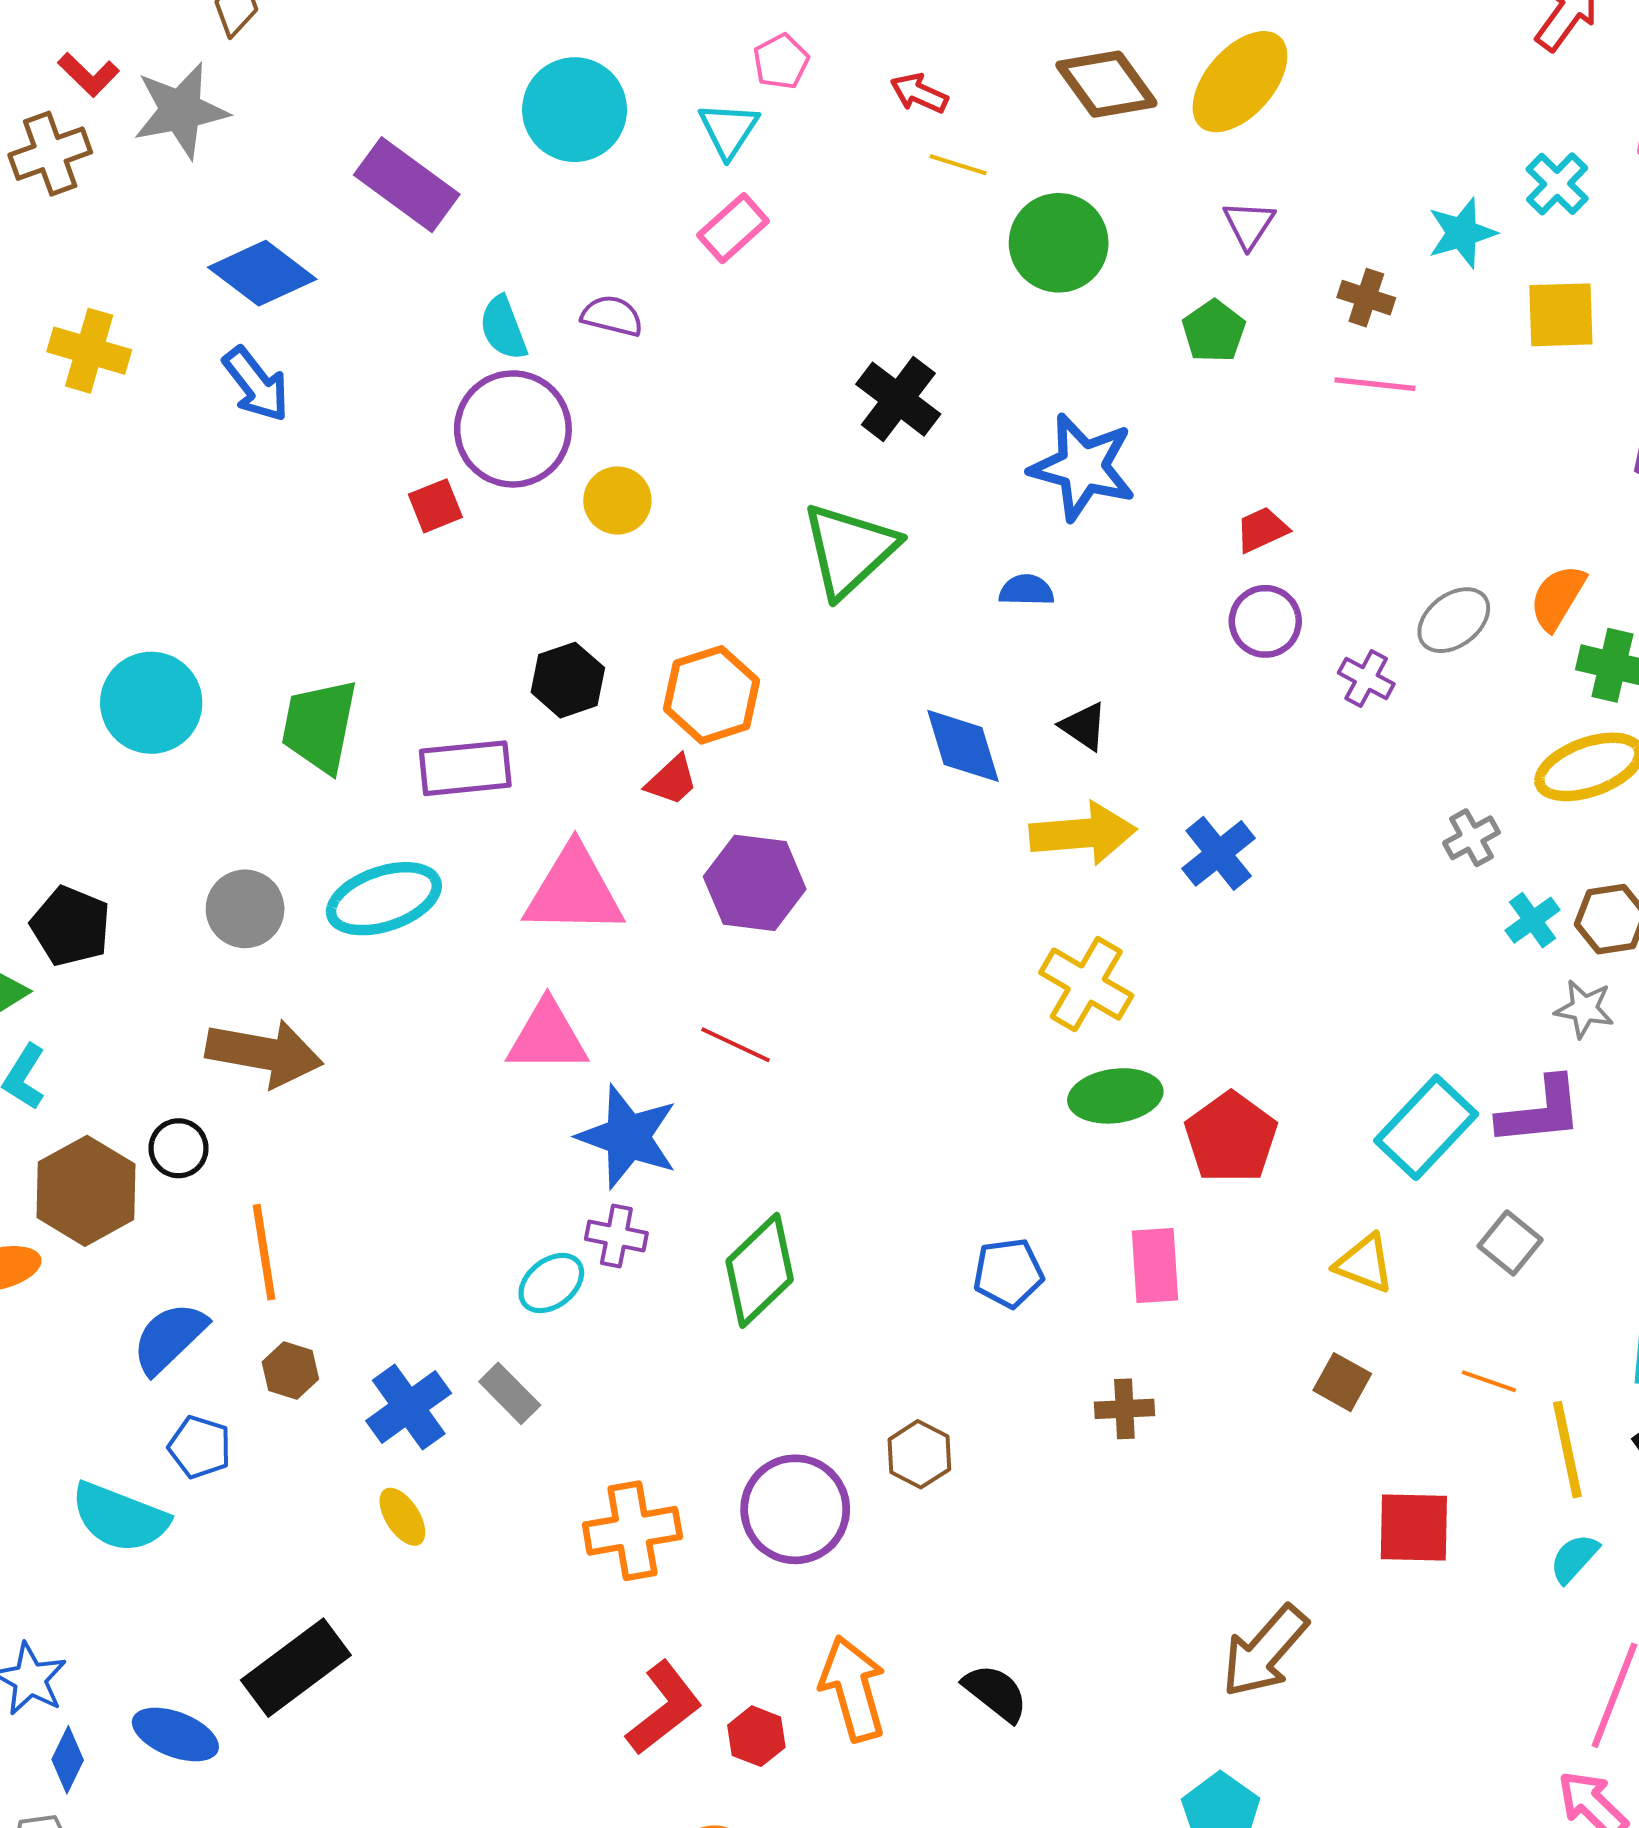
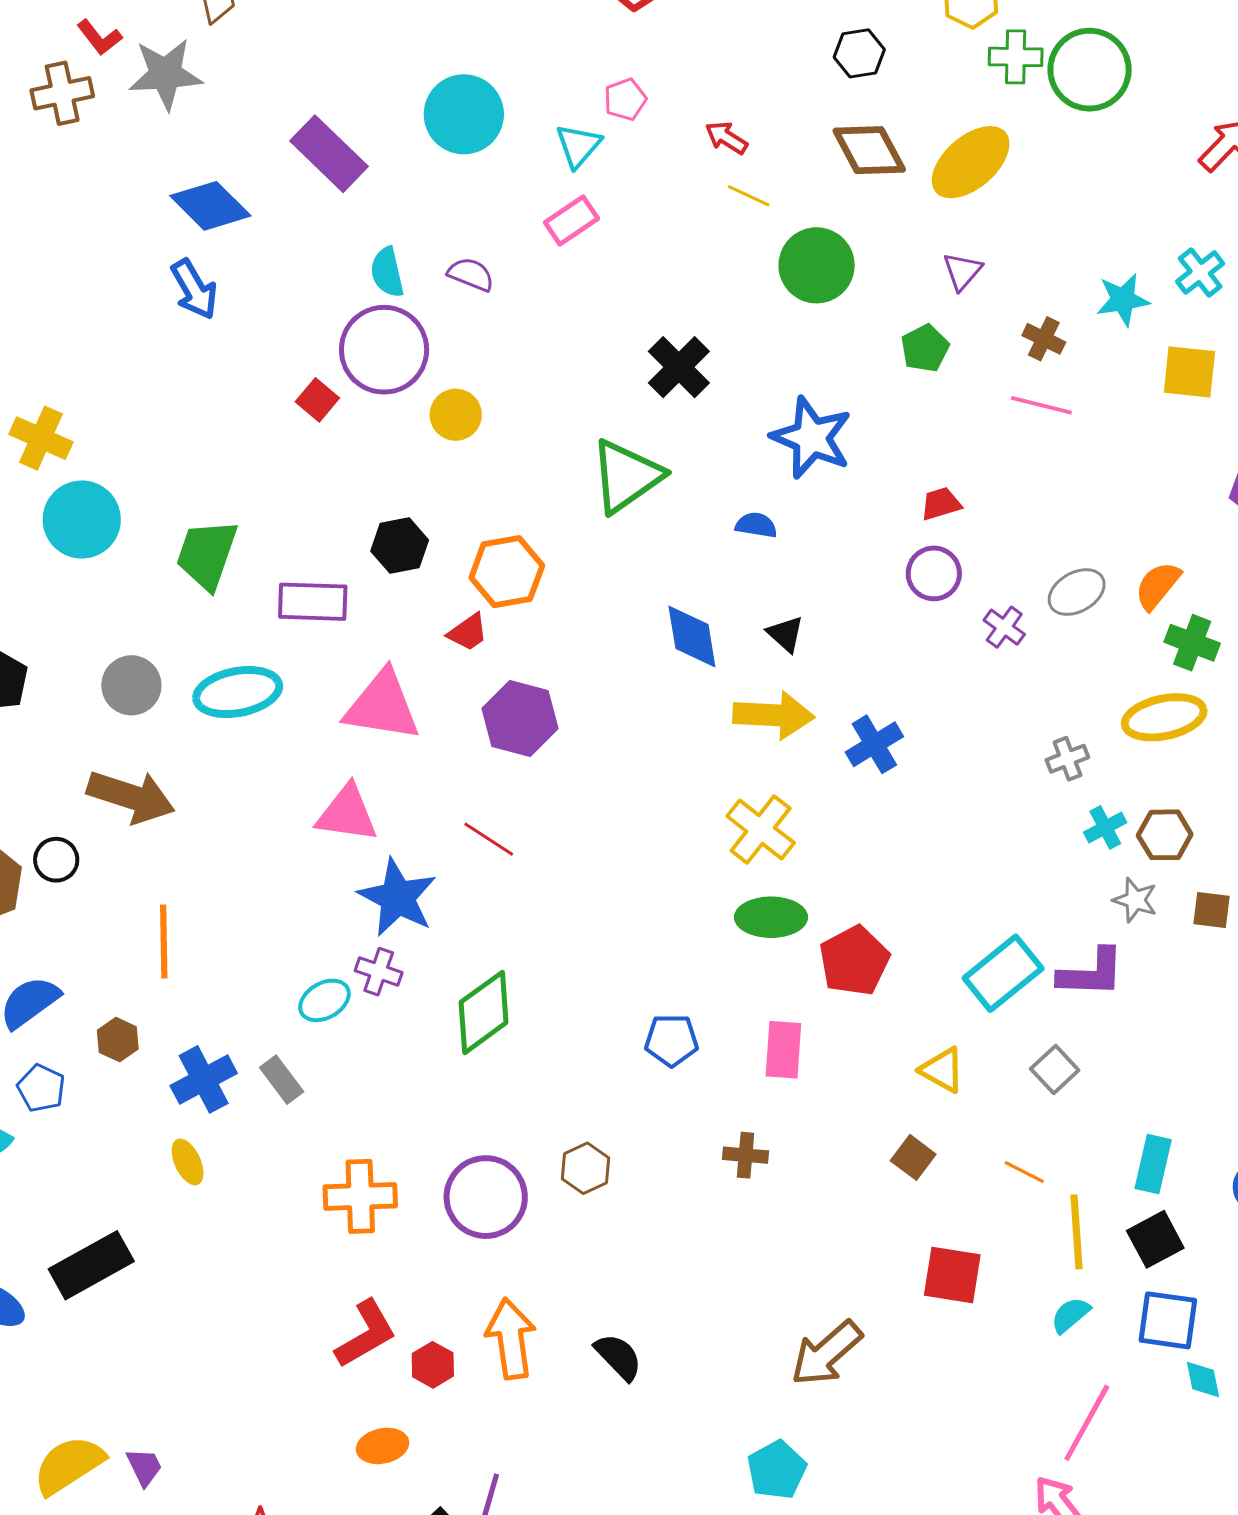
yellow cross: (89, 351) -> (41, 438), moved
red square: (435, 506) -> (317, 400), turned -36
orange line: (264, 1252) -> (164, 942), moved

